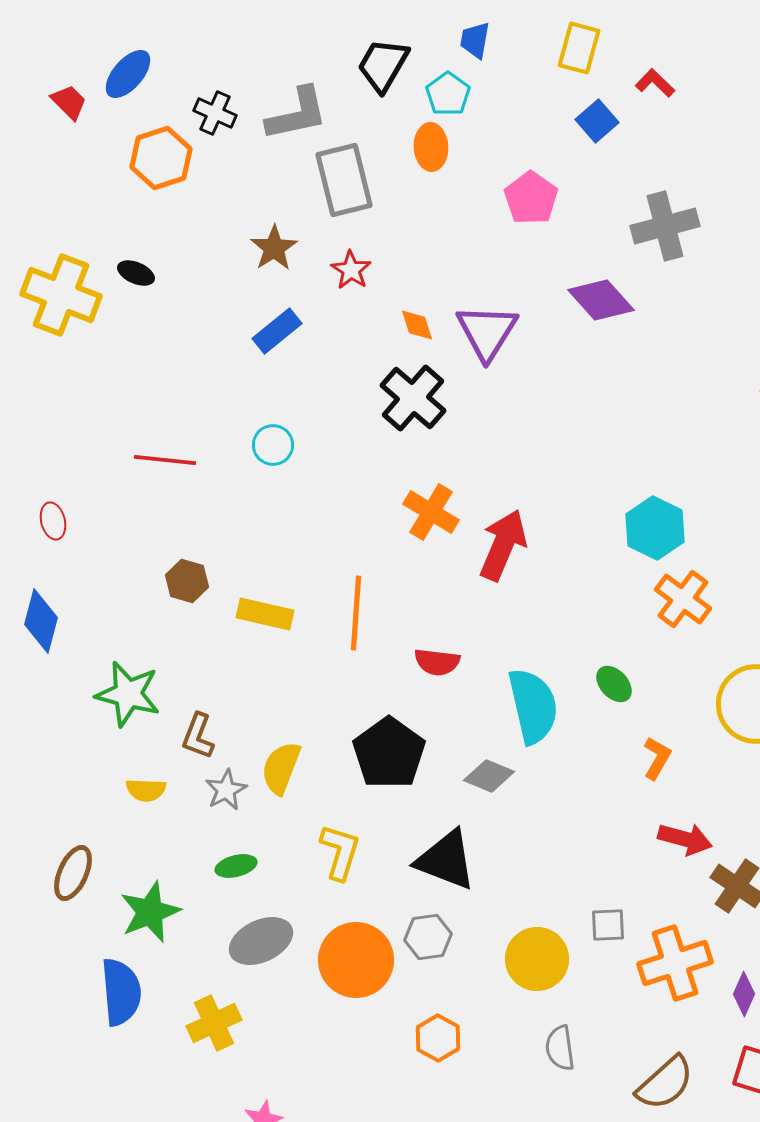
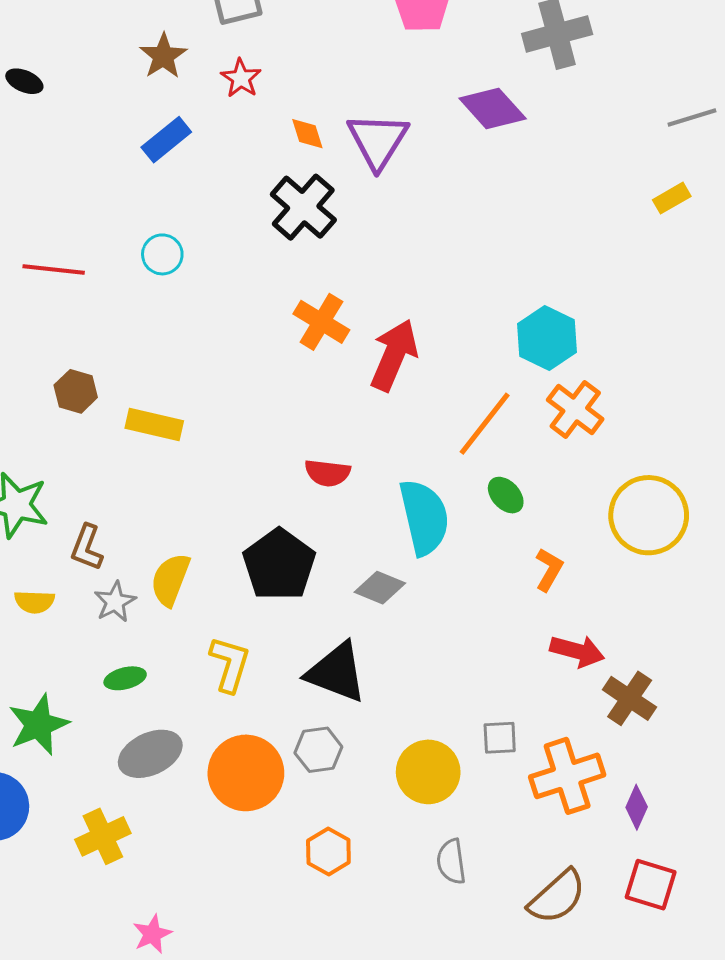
orange line: (356, 613) -> (485, 424), moved, turned 34

